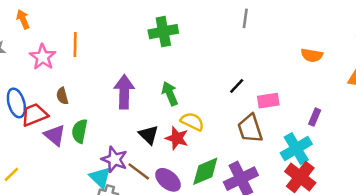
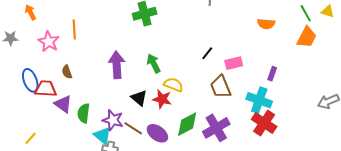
red trapezoid: (34, 115) -> (46, 89), turned 30
green semicircle: (80, 131) -> (84, 113), moved
cyan cross: (296, 149) -> (259, 100), turned -35

